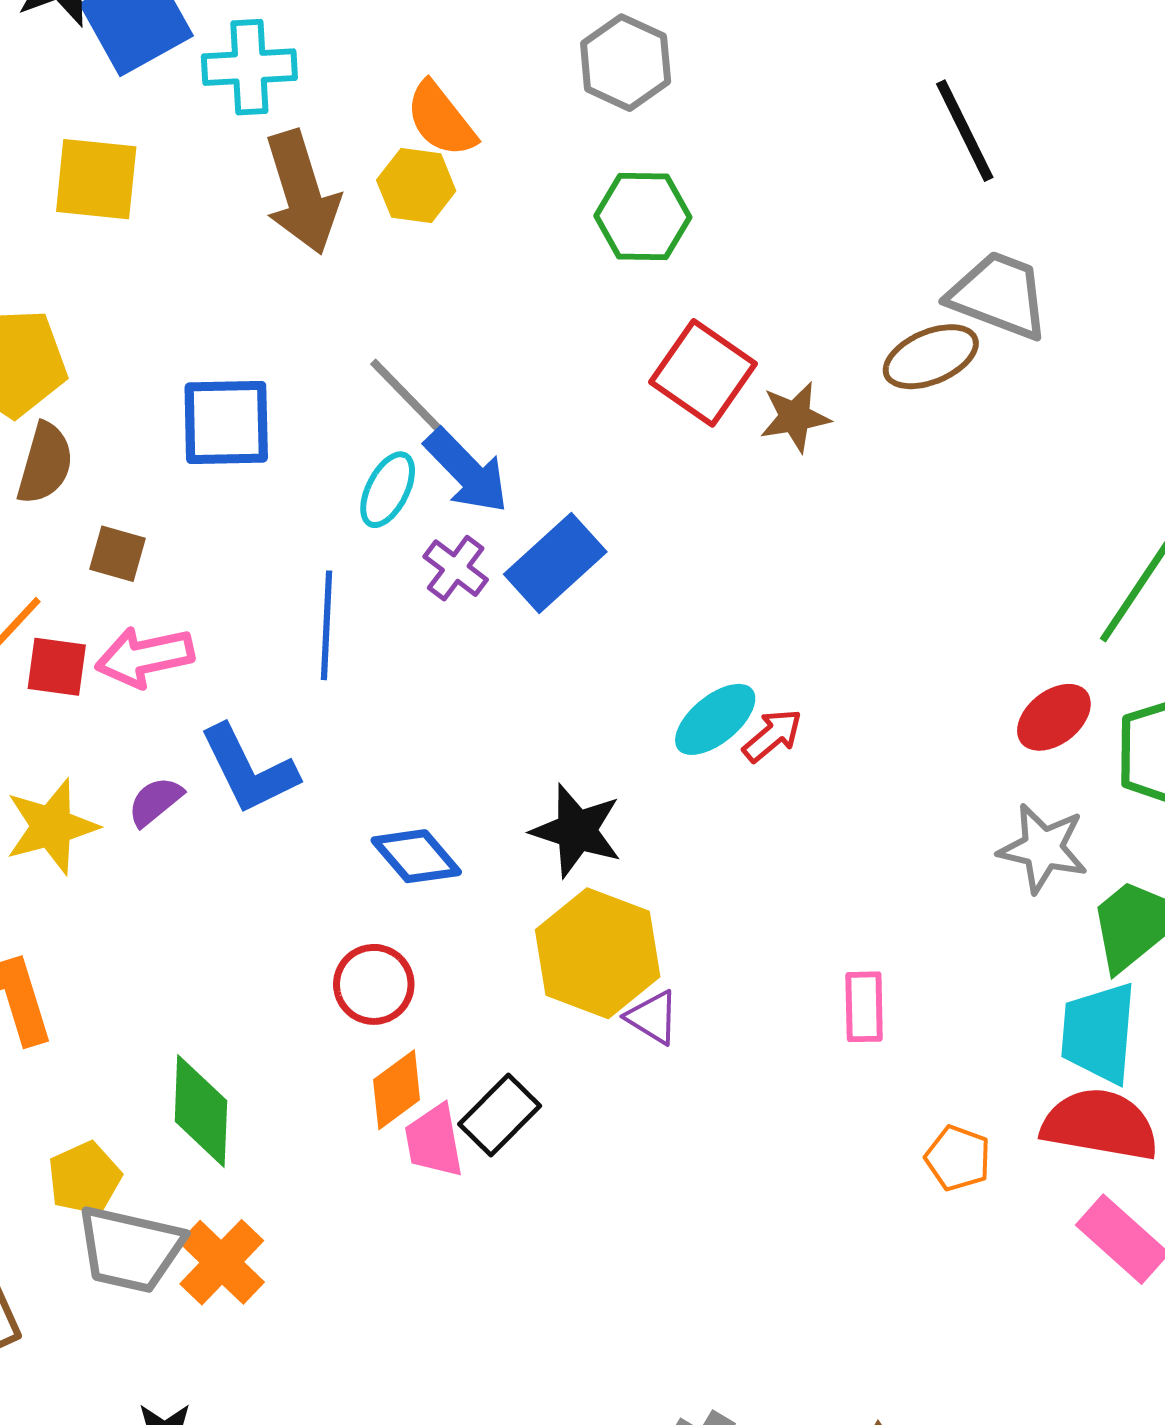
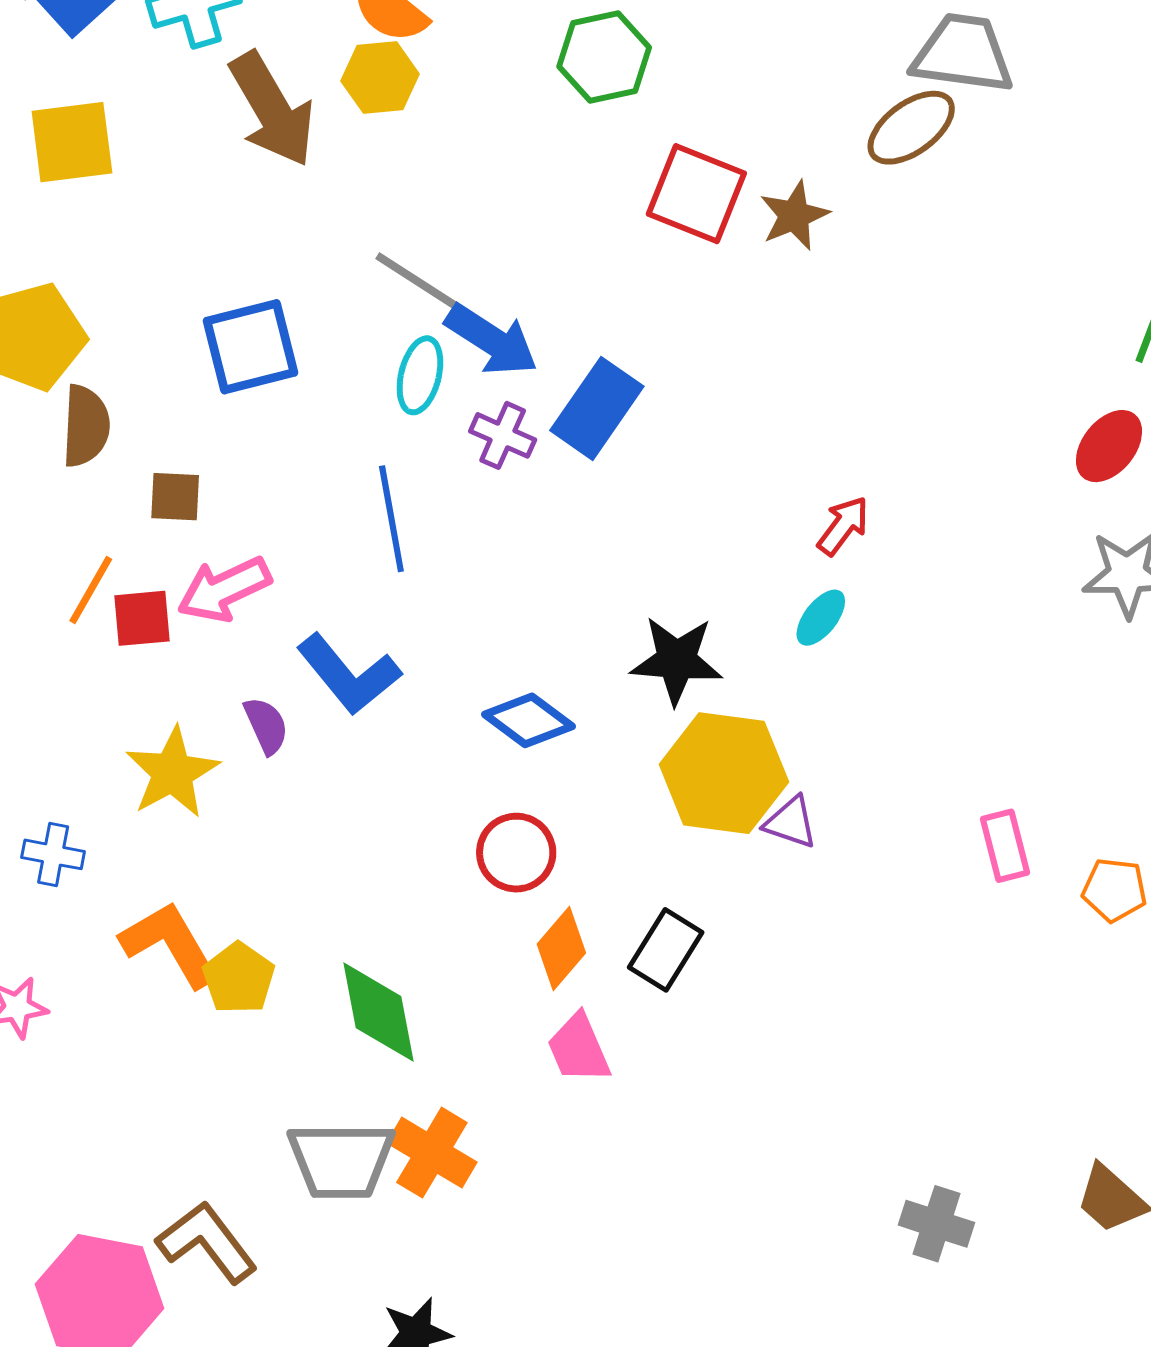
cyan ellipse: (715, 719) -> (821, 618), moved, size x0.7
purple semicircle: (155, 801) -> (266, 726), turned 118
pink rectangle: (864, 1007) -> (1005, 846), moved
pink trapezoid: (434, 1141) -> (579, 1049), moved
yellow pentagon: (85, 1178) -> (239, 978), moved

